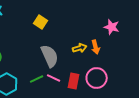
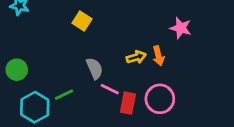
gray semicircle: (50, 56) -> (95, 68), size x0.7
pink line: (54, 78) -> (110, 89), moved
green line: (37, 79) -> (64, 95), moved

